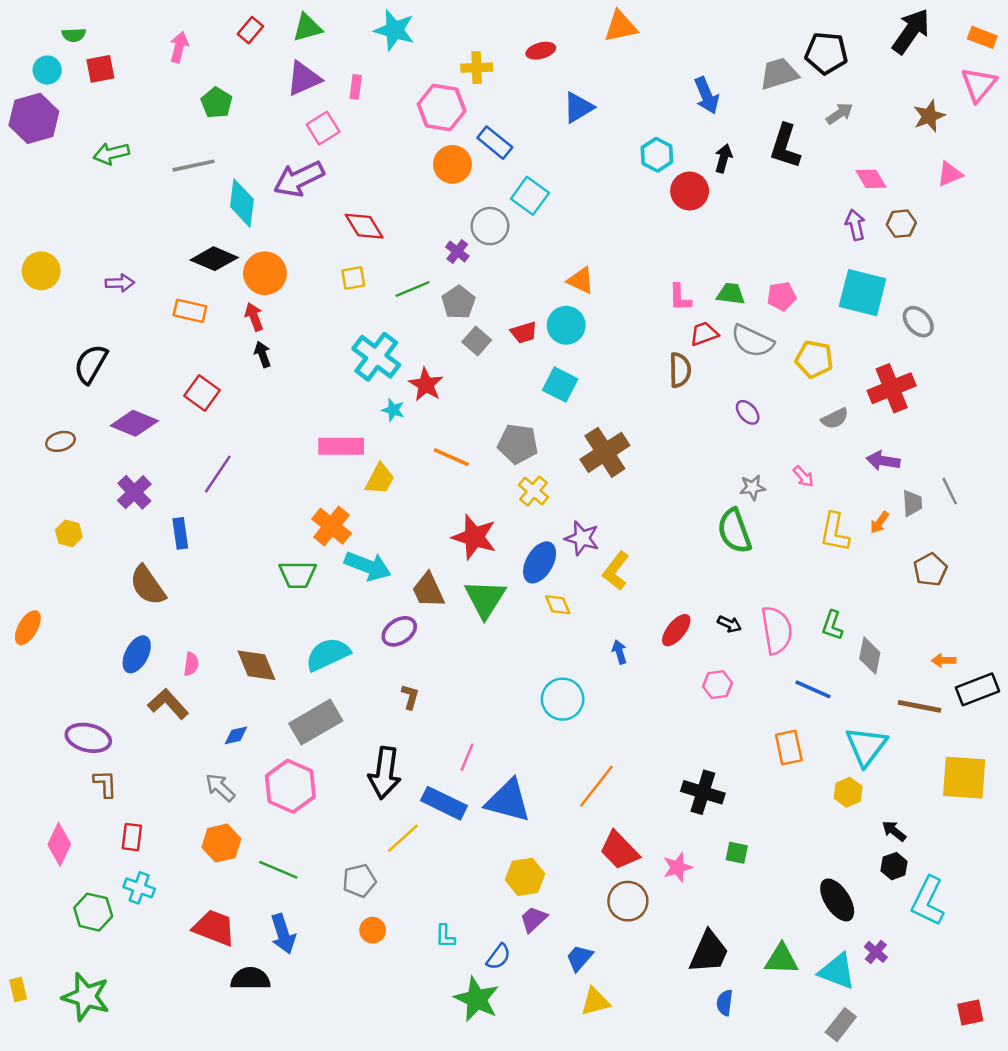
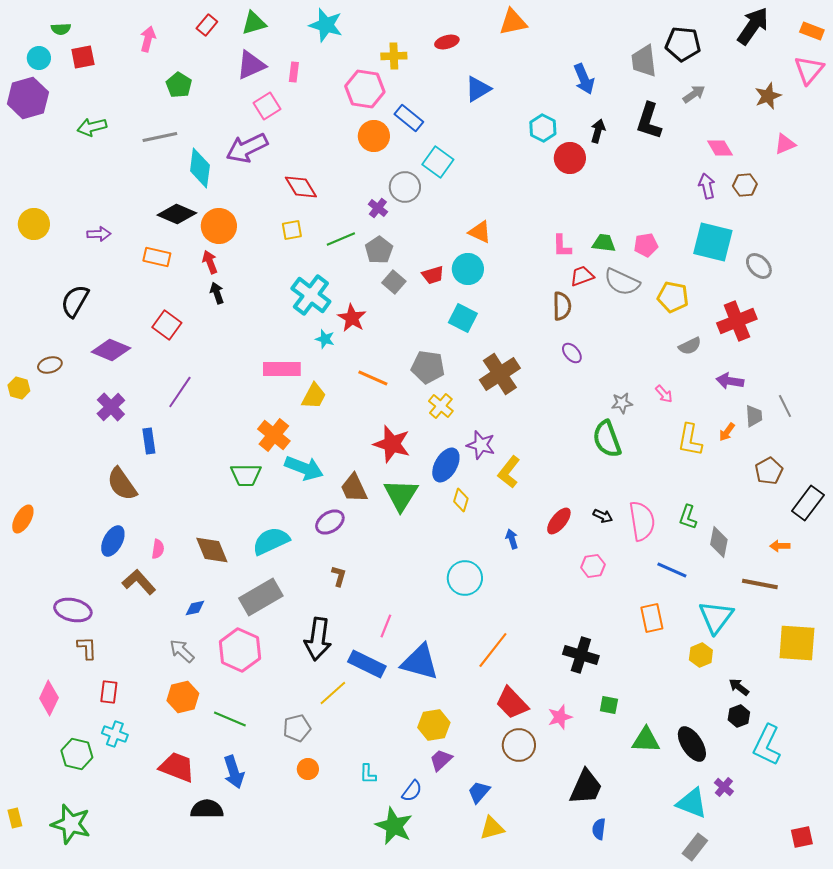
gray trapezoid: (779, 74) -> (644, 61), turned -80
purple ellipse: (748, 412) -> (572, 353), moved
yellow hexagon: (69, 533) -> (19, 388), moved
yellow diamond: (558, 605) -> (461, 500), turned 40
black rectangle: (978, 689) -> (808, 503), moved, turned -32
green triangle: (782, 959) -> (646, 740), moved

